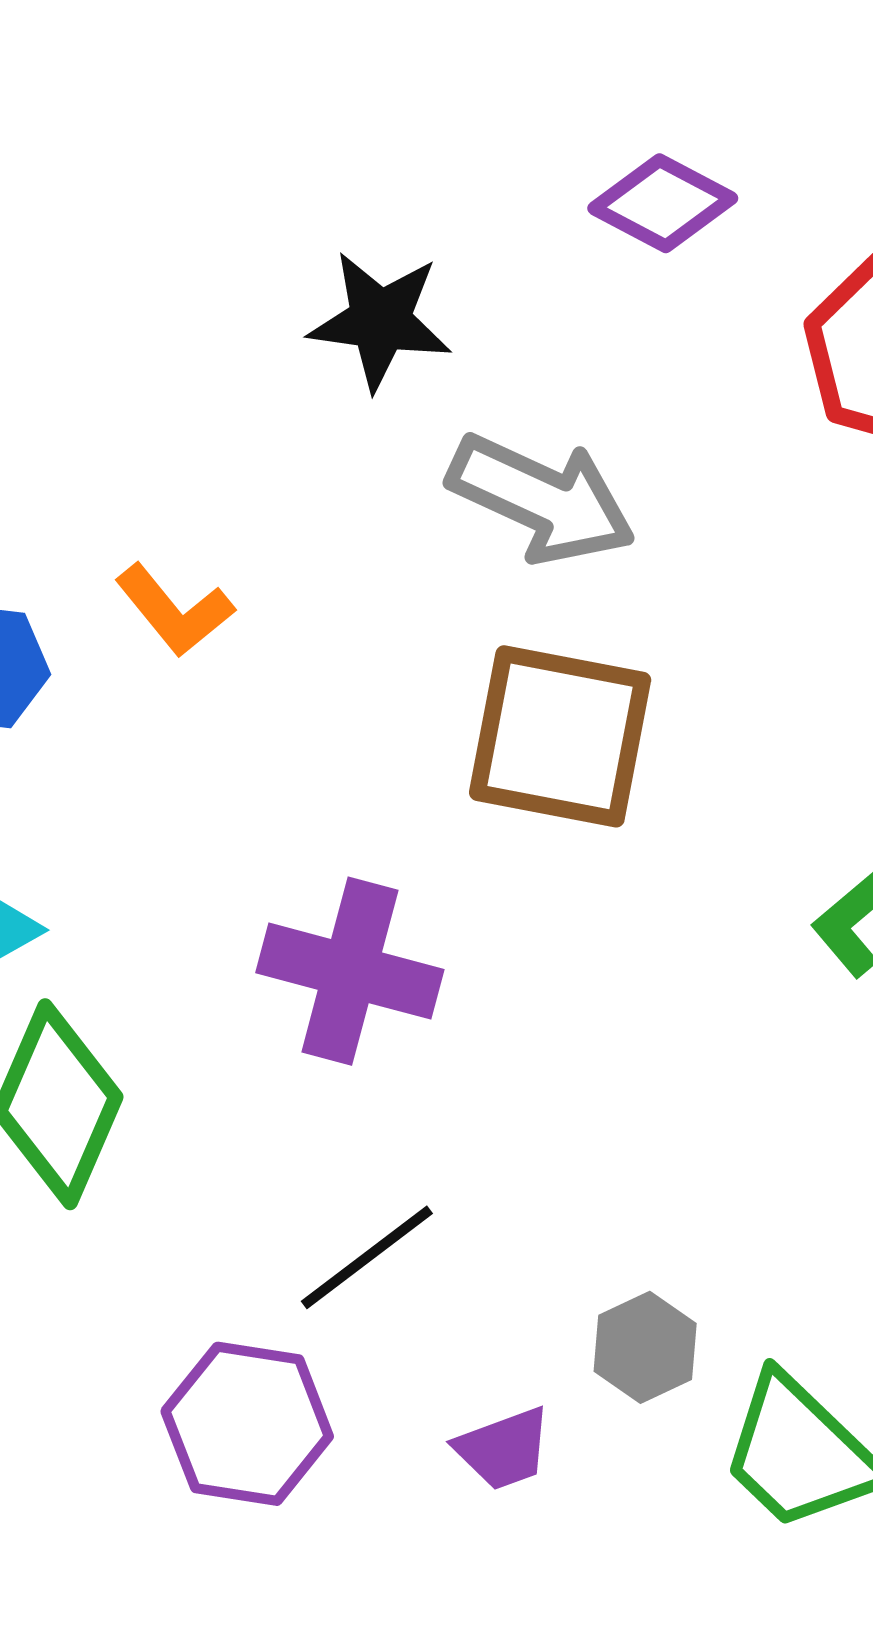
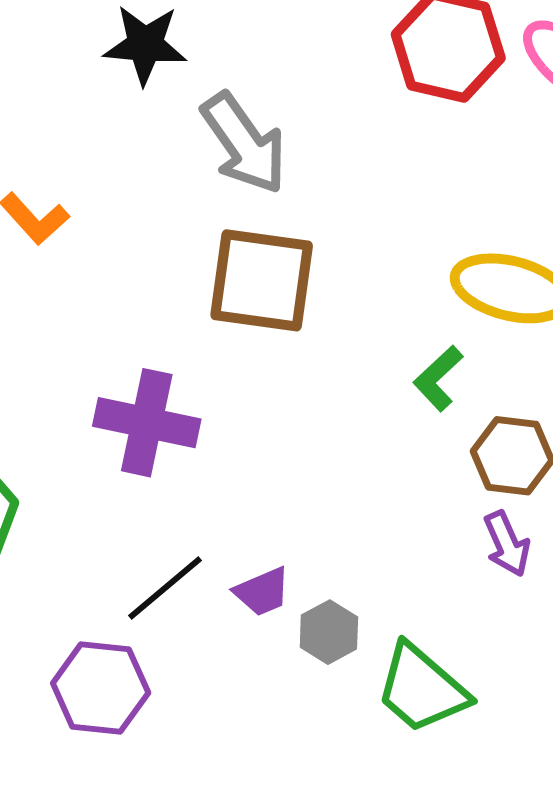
gray arrow: (542, 499) -> (244, 143), turned 33
purple trapezoid: (503, 1449) -> (262, 592), moved

